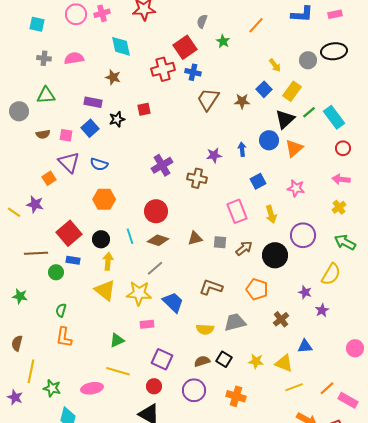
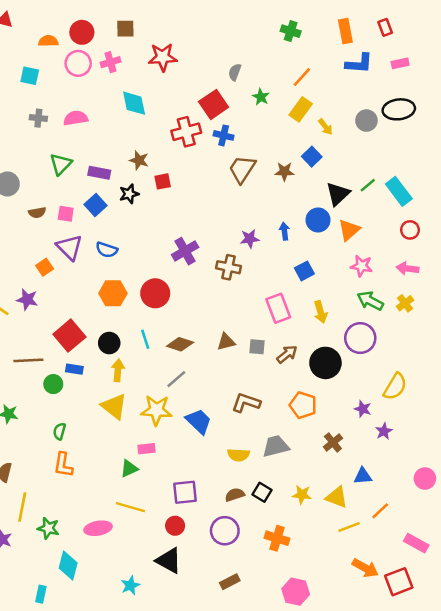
brown star: (113, 77) -> (139, 160), moved
yellow rectangle: (292, 91) -> (301, 109), moved
green triangle: (46, 95) -> (61, 164), moved, turned -42
pink star: (296, 188) -> (362, 266), moved
red circle: (156, 211) -> (155, 293), moved
green arrow: (345, 242) -> (370, 301), moved
pink rectangle: (147, 324) -> (146, 449), moved
purple square: (162, 359) -> (185, 492), turned -30
orange line: (327, 388) -> (380, 511), moved

